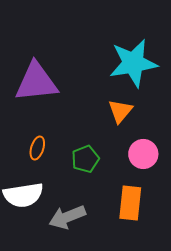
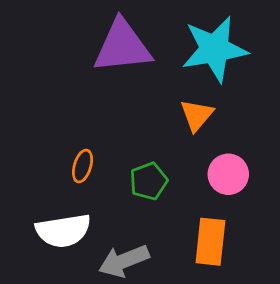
purple triangle: (36, 82) -> (122, 46), moved

